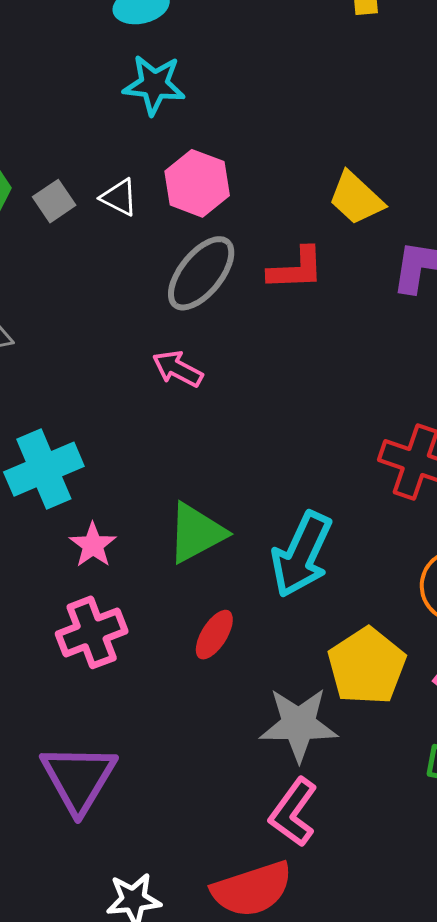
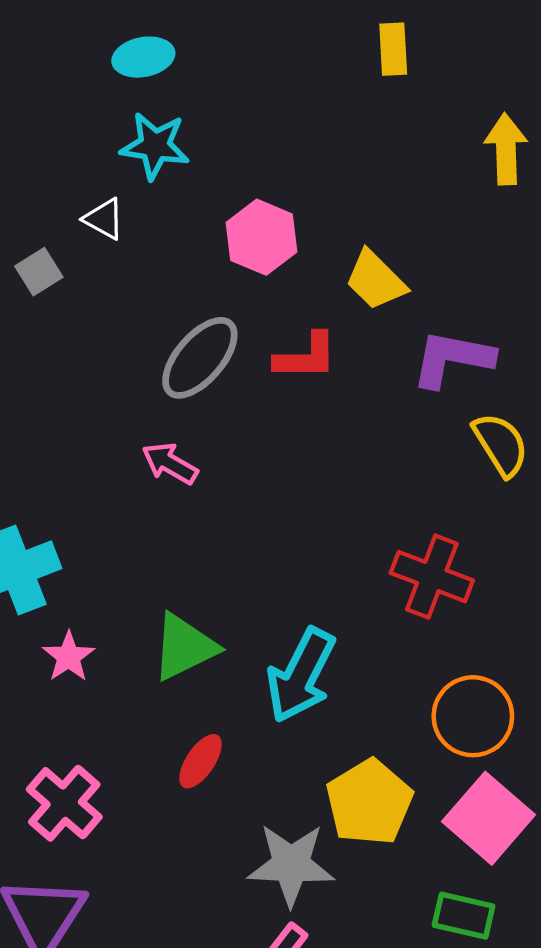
pink hexagon: (197, 183) -> (261, 237), moved
white triangle: (119, 197) -> (104, 219), moved
pink cross: (92, 632) -> (64, 803), moved, turned -30

